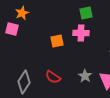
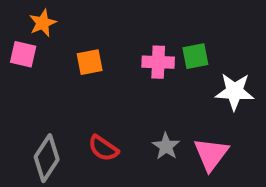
green square: (86, 13) -> (195, 56), moved
orange square: (57, 41) -> (90, 62), moved

